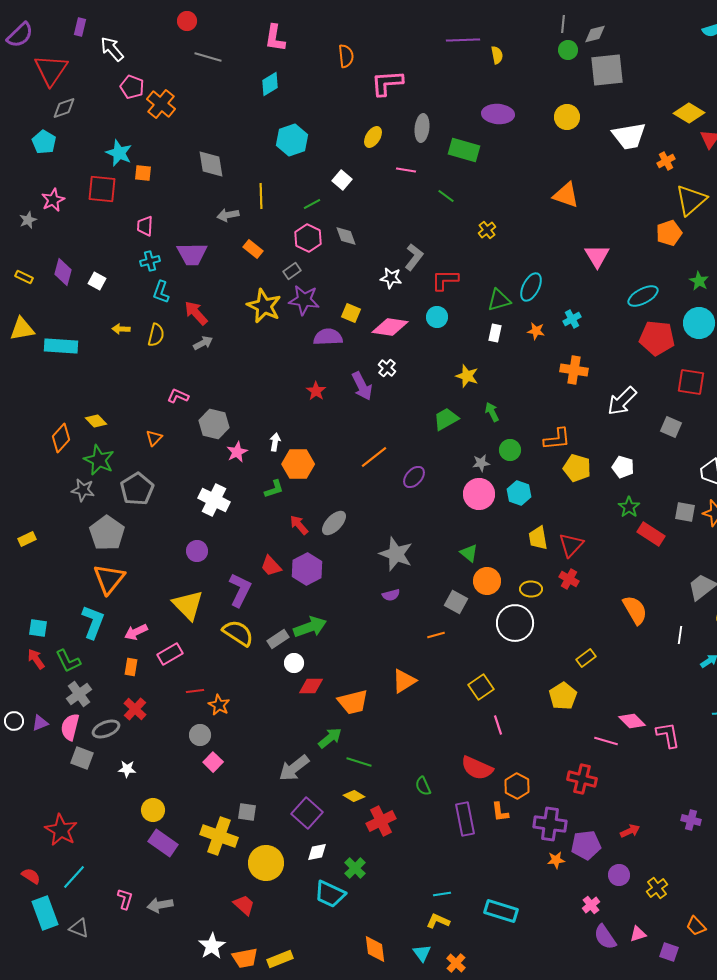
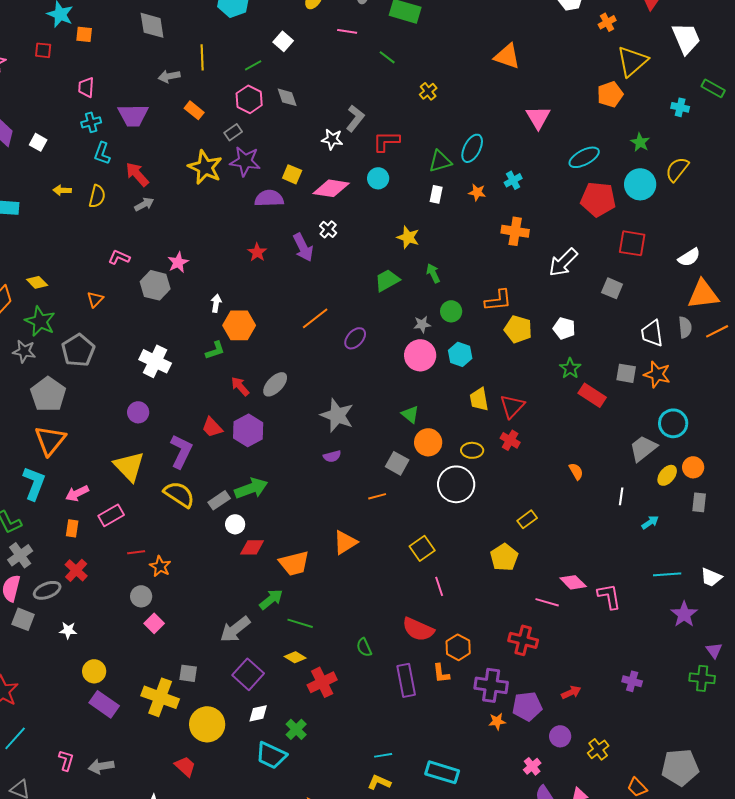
red square: (102, 189) -> (43, 50), size x0.6
pink star: (237, 452) -> (178, 262), moved
orange semicircle: (635, 610) -> (576, 471), size x0.6

